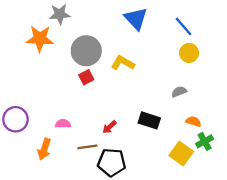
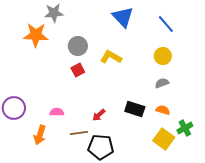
gray circle: (86, 51) -> (78, 46), size x0.7
yellow circle: (189, 53) -> (163, 56), moved
orange semicircle: (193, 122) -> (163, 110), moved

